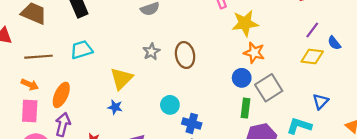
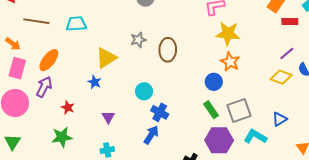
orange arrow: (30, 85) -> (13, 44), moved
gray square: (269, 88) -> (239, 110), moved
green rectangle: (245, 108) -> (211, 110), turned -54

